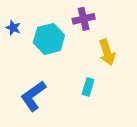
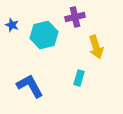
blue L-shape: (33, 96) -> (30, 86), turned 96

